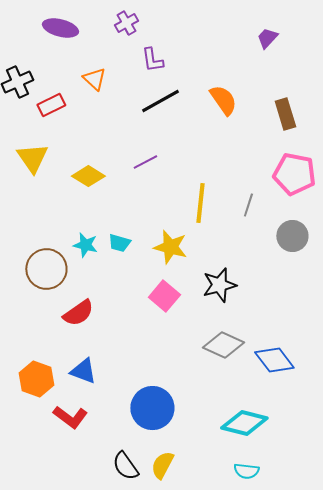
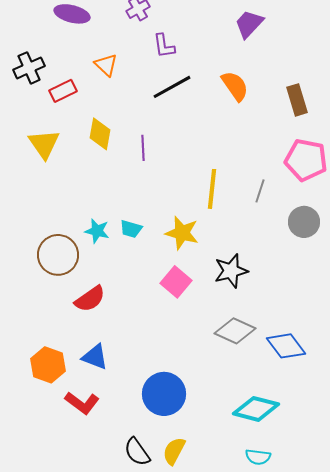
purple trapezoid: (267, 38) -> (249, 24), moved, size x1.4
purple line: (145, 162) -> (143, 148), moved, turned -65
yellow diamond: (88, 176) -> (100, 134), moved, turned 68

